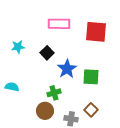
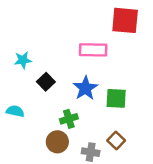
pink rectangle: (59, 24) -> (93, 50), moved
red square: (96, 32) -> (125, 20), moved
black square: (47, 53) -> (46, 82), moved

